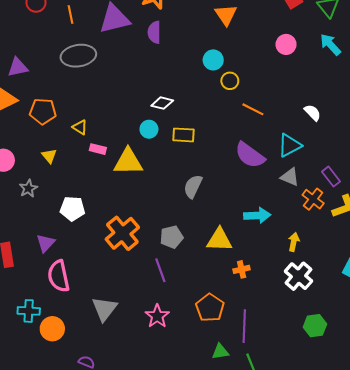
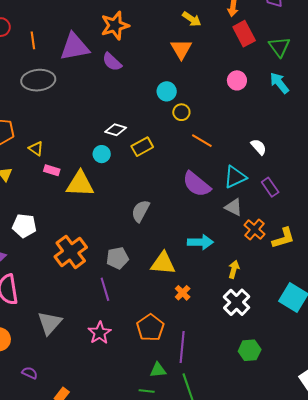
purple semicircle: (154, 32) -> (112, 62), turned -50
yellow rectangle: (184, 135) -> (142, 147), moved, turned -35
purple rectangle: (331, 177) -> (270, 187), moved
orange cross: (242, 269) -> (183, 293), turned -35

